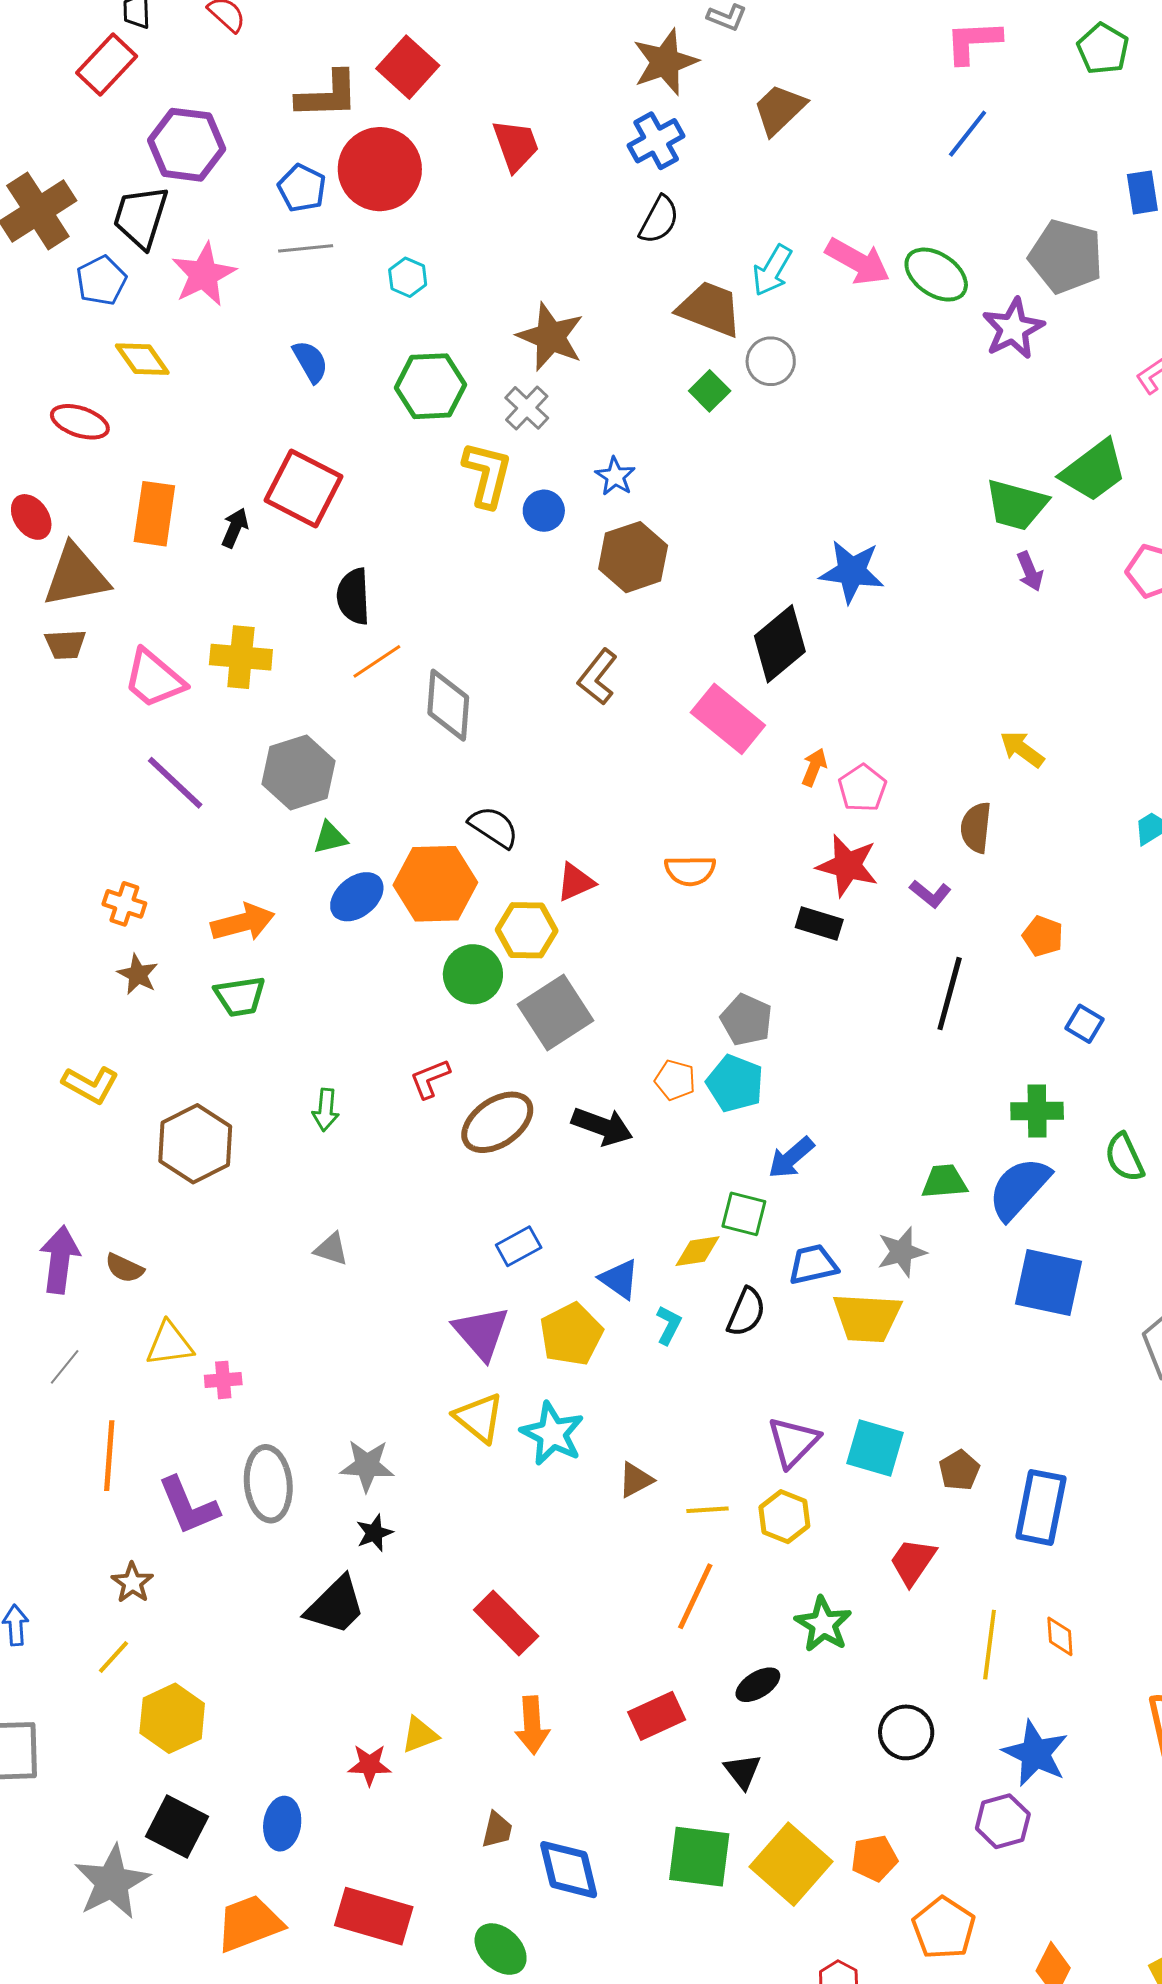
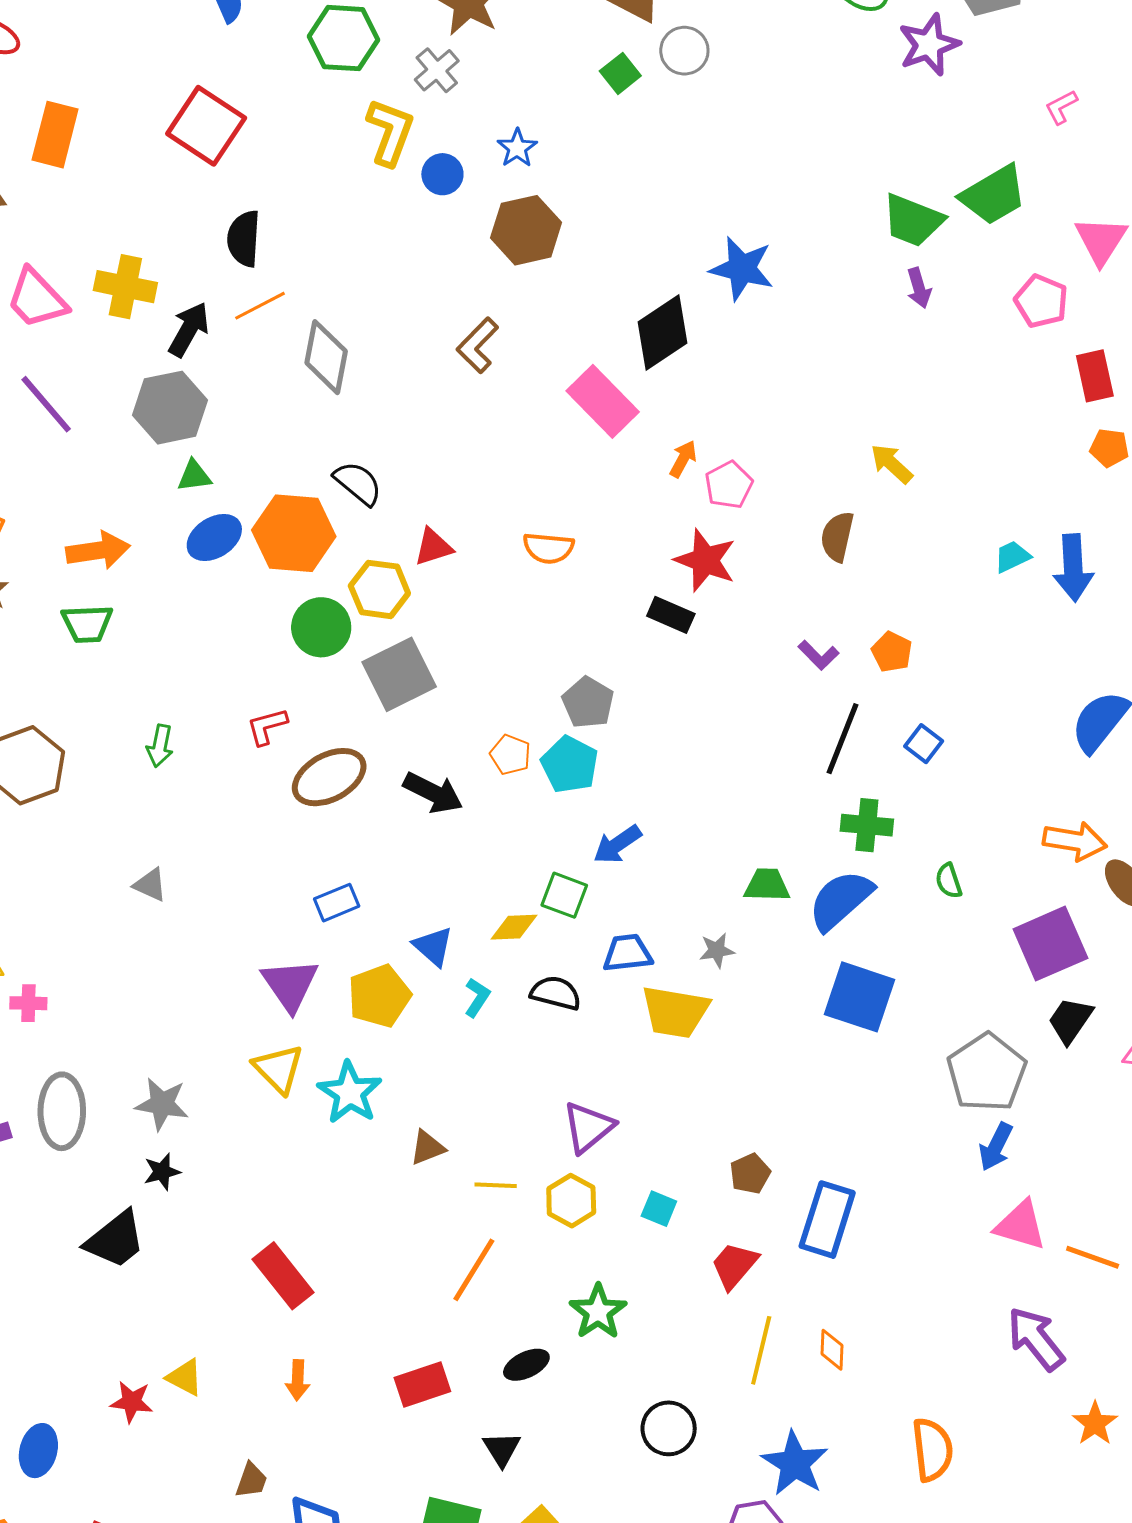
black arrow: (235, 528) -> (189, 329), moved, size x1.4
purple L-shape: (930, 894) -> (819, 655), moved
black line: (950, 994) -> (842, 739), moved
green semicircle: (1124, 1157) -> (949, 881), size x0.7
gray star: (902, 1252) -> (717, 950), size x0.7
black semicircle: (746, 1312) -> (556, 993), turned -105
cyan square: (875, 1448) -> (659, 1209), moved, size x0.6
red trapezoid: (913, 1562) -> (734, 1265), moved
orange arrow: (532, 1725) -> (298, 1380), size x0.7
yellow triangle: (420, 1735) -> (185, 1377), turned 42

